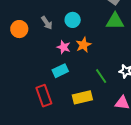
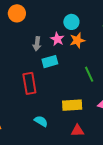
cyan circle: (73, 20) -> (71, 22), moved
gray arrow: (47, 23) -> (37, 44), moved, turned 32
yellow rectangle: (82, 97) -> (72, 105), moved

